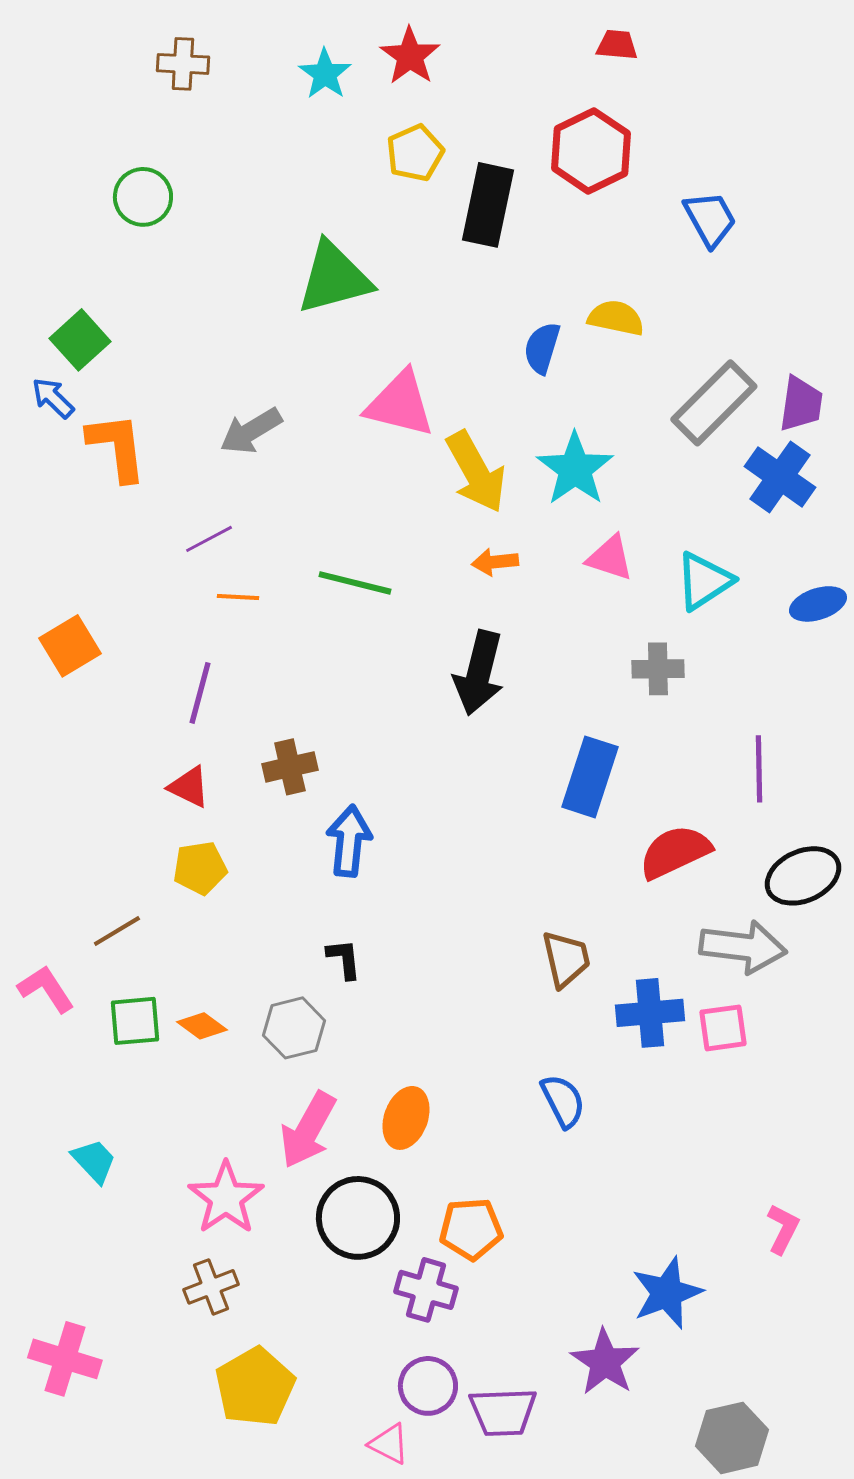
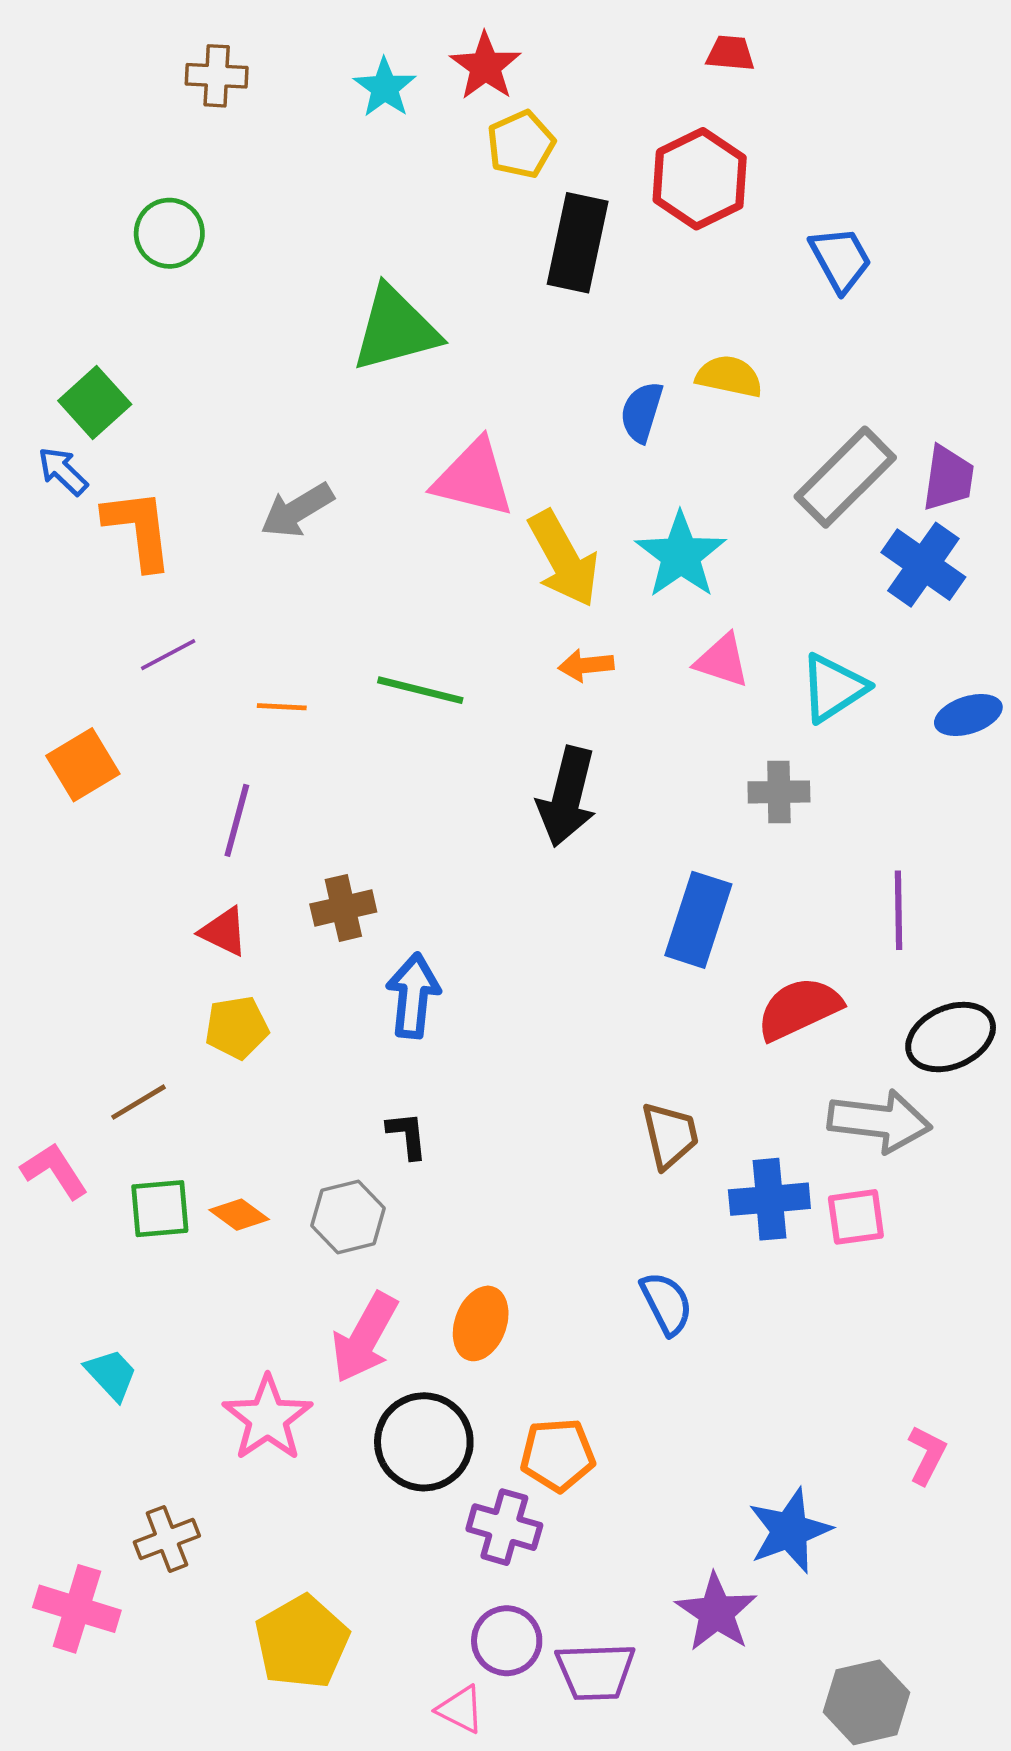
yellow pentagon: (415, 153) -> (521, 144), moved
purple line: (209, 539) -> (168, 655), moved
brown cross: (211, 1287) -> (167, 1539), moved

